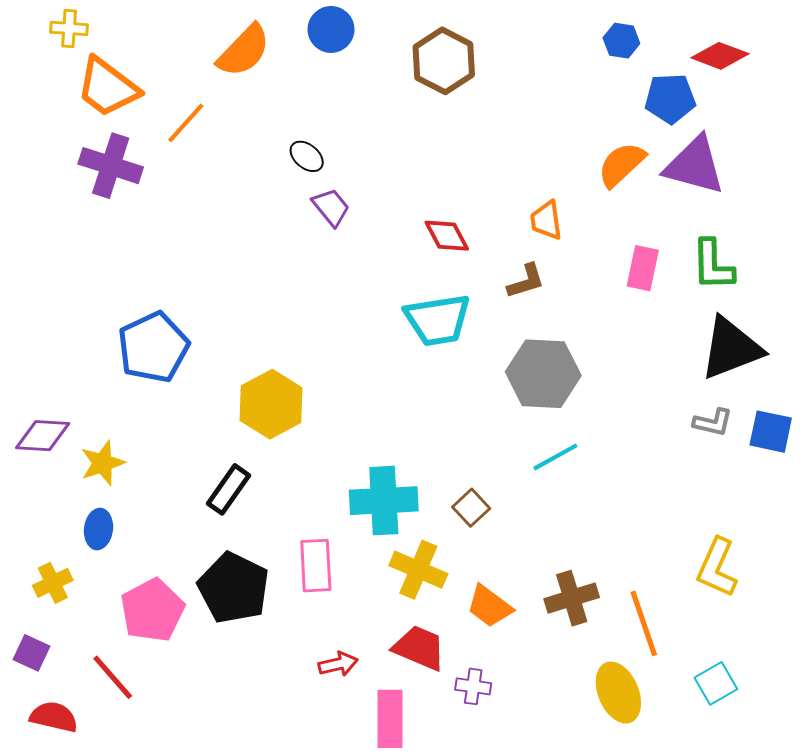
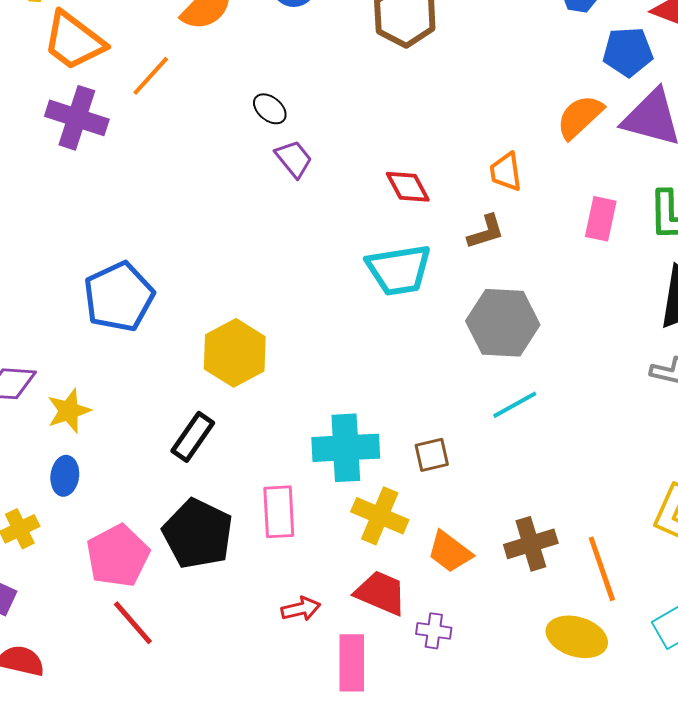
brown square: (471, 508) -> (432, 455), turned 30
red line: (113, 677) -> (133, 623), moved
yellow ellipse: (618, 693) -> (577, 637), turned -50

